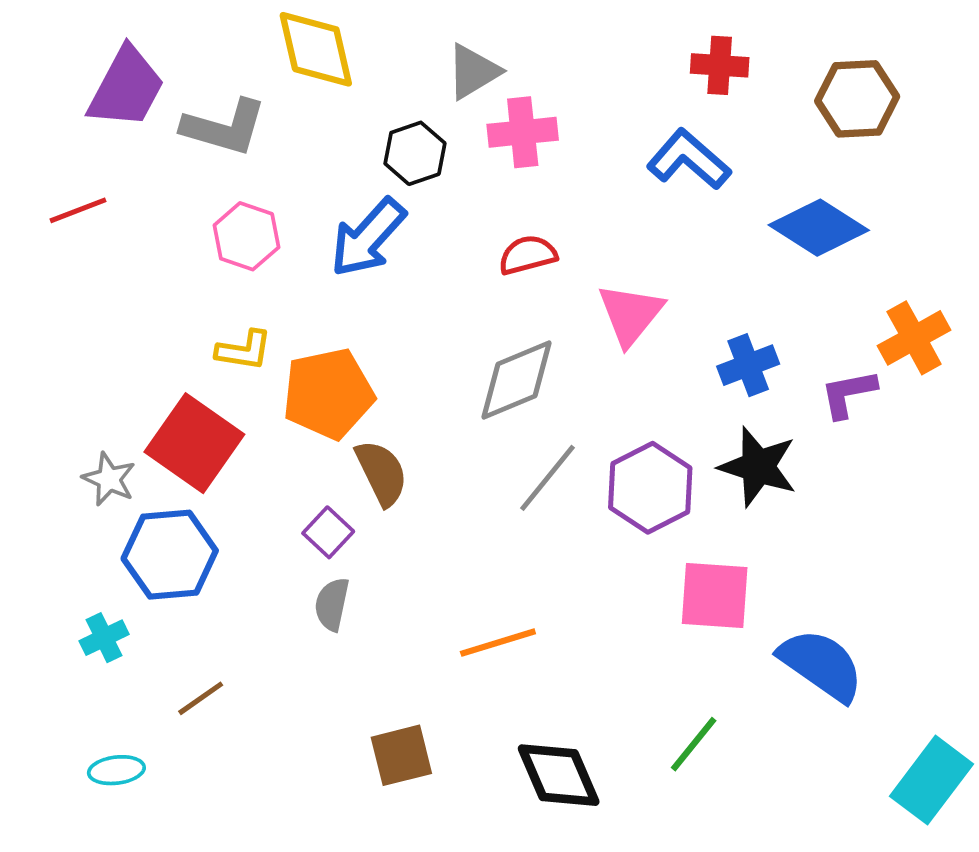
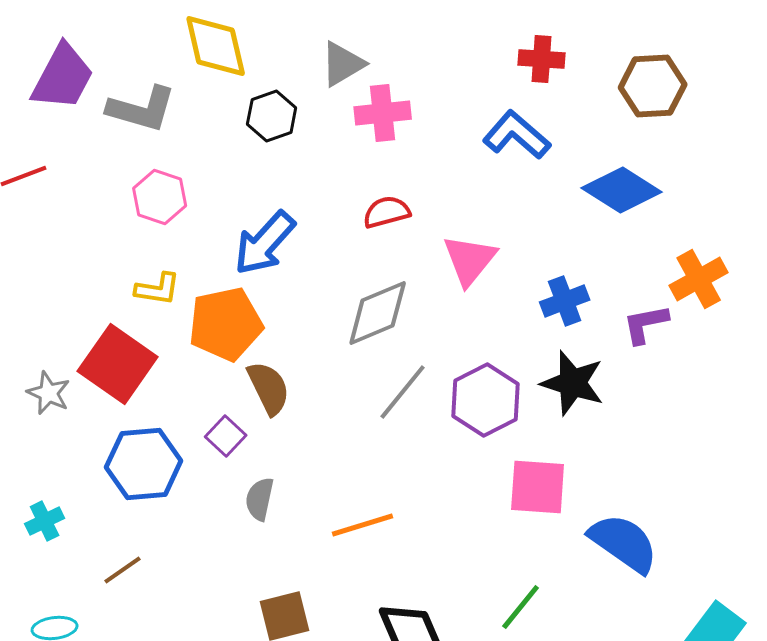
black hexagon: (415, 153) -> (272, 116), moved
blue arrow: (368, 238) -> (265, 243), moved
blue hexagon: (170, 555) -> (144, 464), moved
gray semicircle: (332, 604) -> (260, 499), moved

